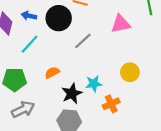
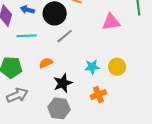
gray line: (83, 41) -> (65, 36), moved
cyan line: (30, 44) -> (27, 36), turned 42
cyan star: (94, 84) -> (92, 67), moved

